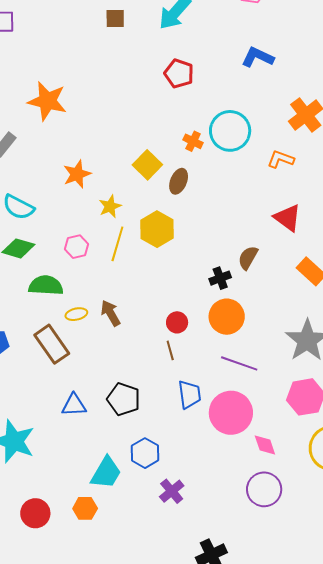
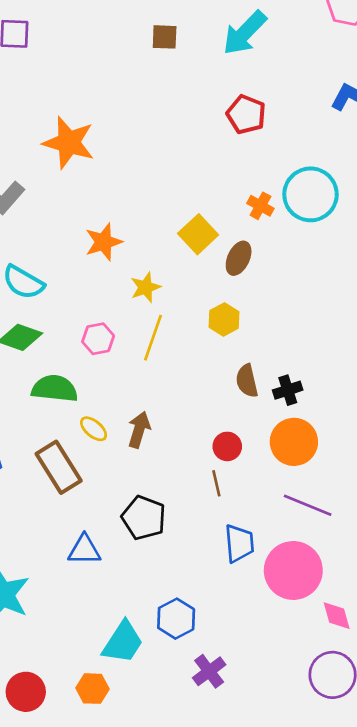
yellow hexagon: (157, 229) -> (224, 319), moved, size x0.7
brown semicircle: (248, 258) -> (247, 381), moved, turned -45
brown arrow: (110, 313) -> (139, 430), turned 44
yellow ellipse: (76, 314) -> (94, 429), turned 50
black pentagon: (124, 399) -> (144, 518), moved

